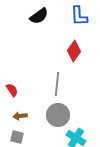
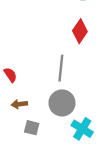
gray square: (17, 137) -> (32, 128), moved

